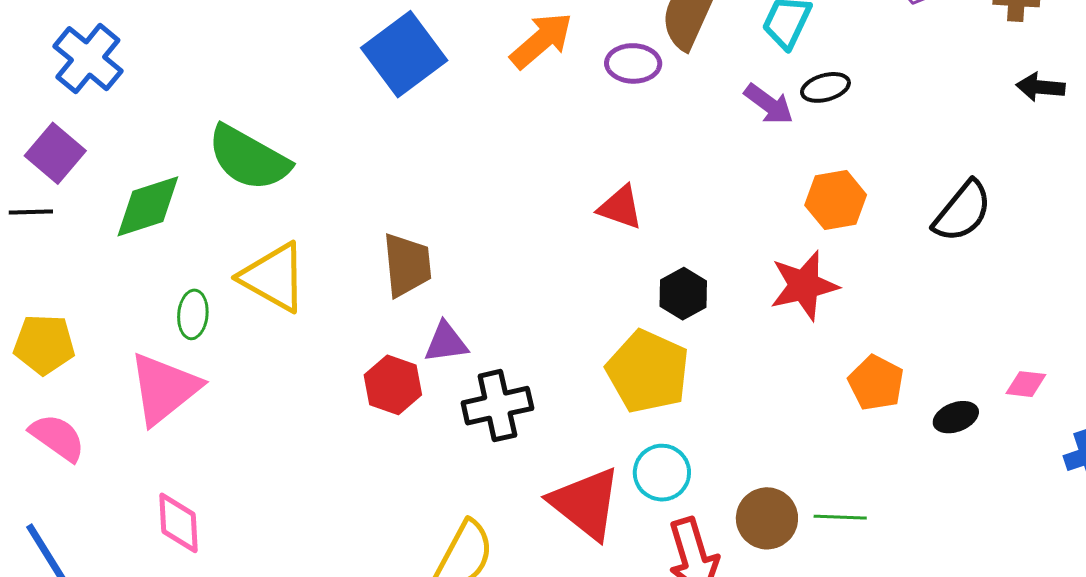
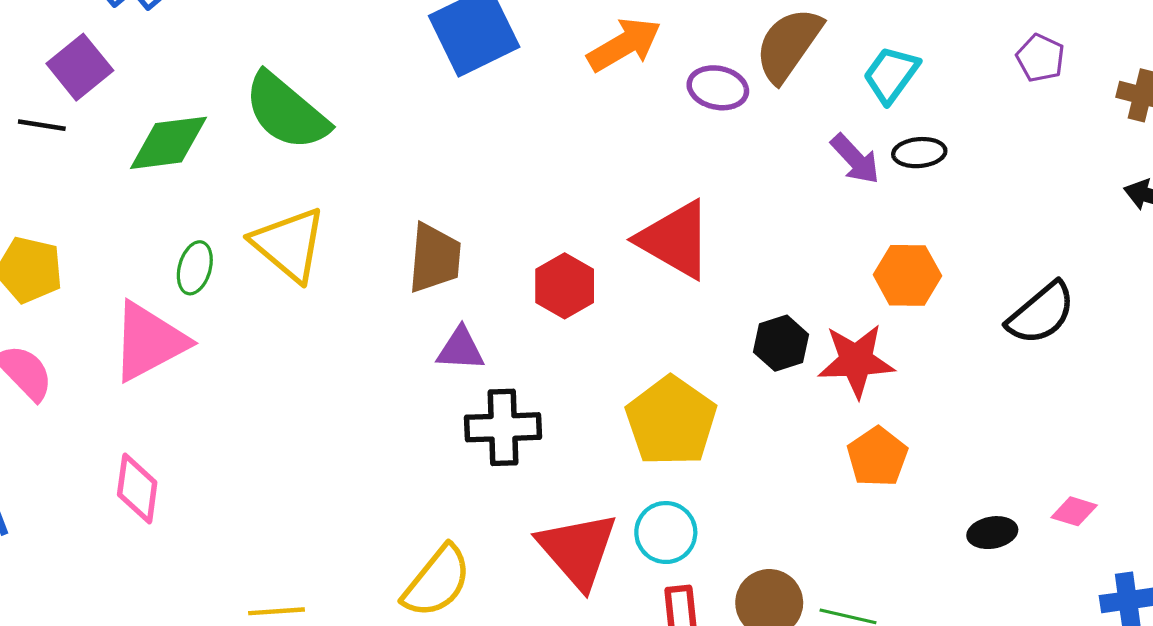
red triangle: (620, 207) -> (675, 240), size x1.6
black hexagon: (683, 294) -> (781, 343), moved
orange pentagon: (876, 383) -> (877, 457), moved
red hexagon: (393, 385) -> (565, 286), moved

